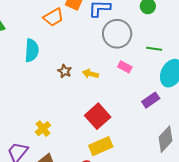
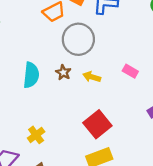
gray circle: (117, 34) -> (78, 39), moved
cyan semicircle: (32, 50) -> (31, 75), moved

